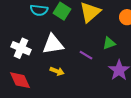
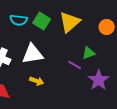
purple line: (86, 55) -> (75, 65), moved

